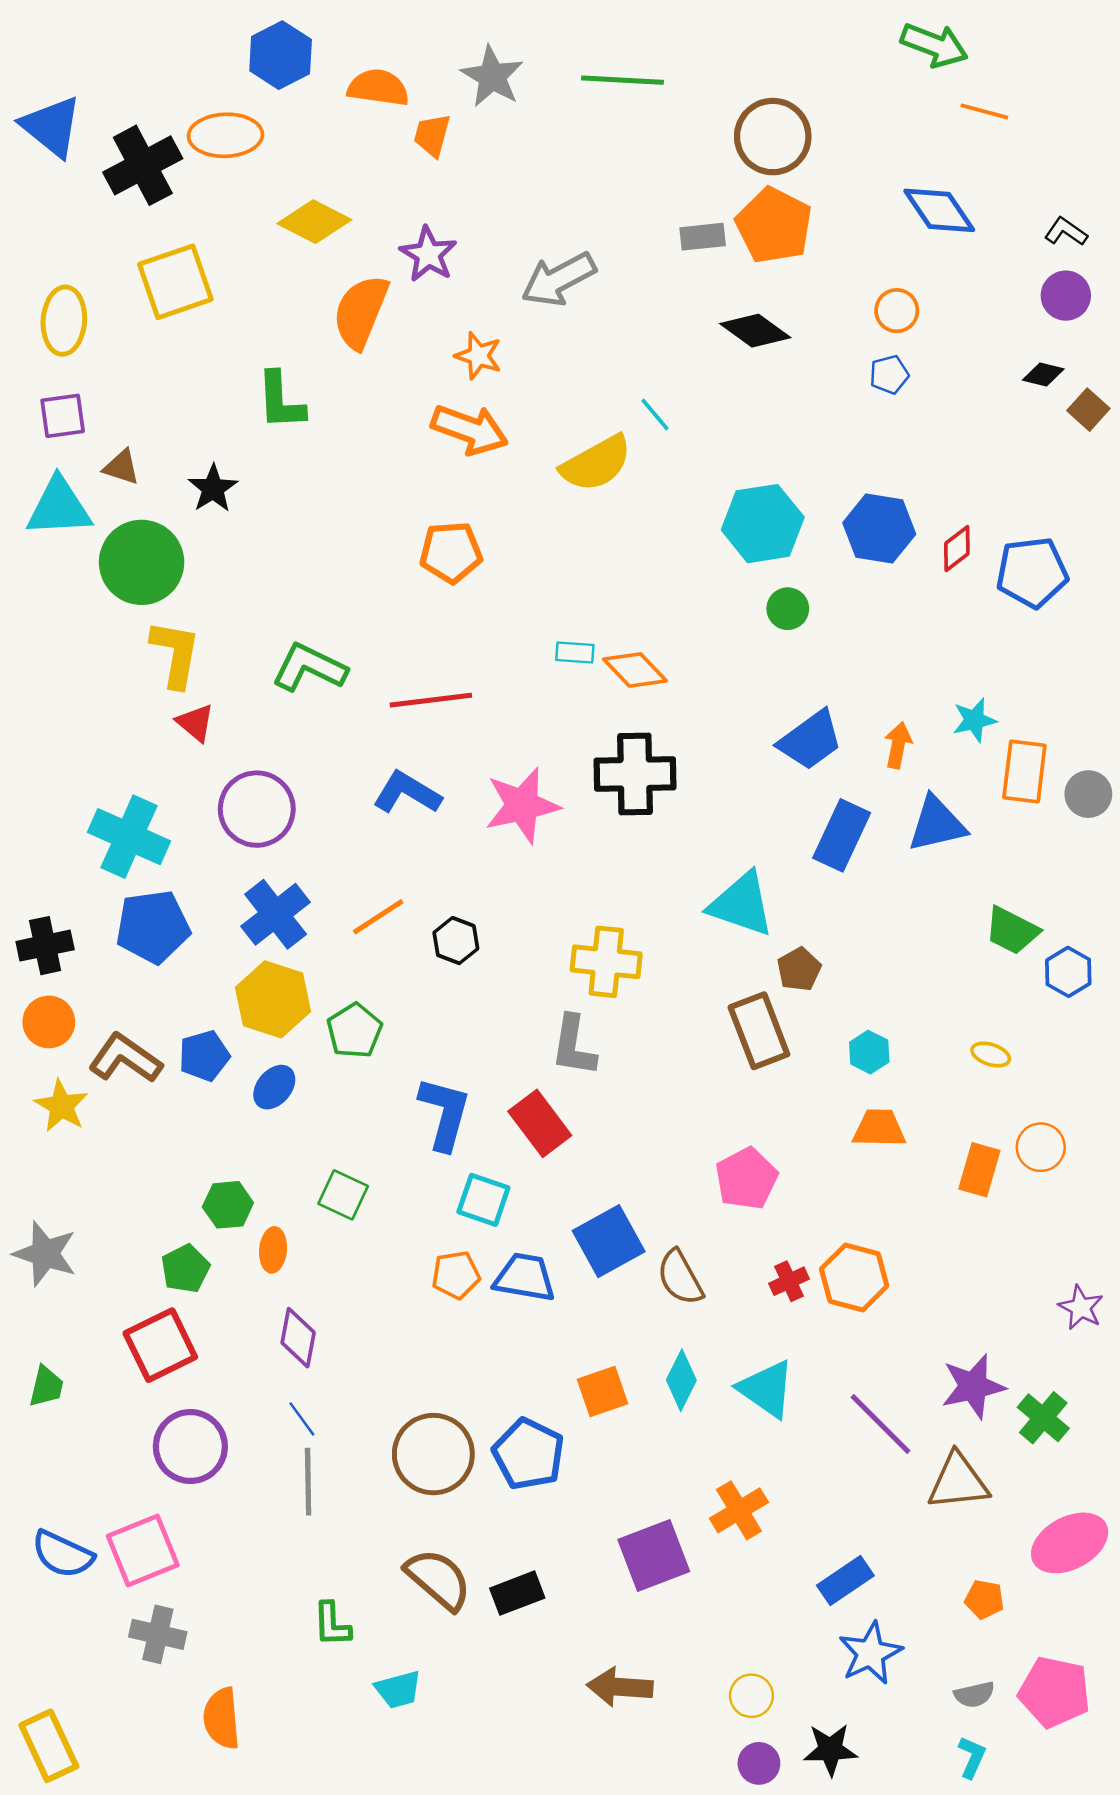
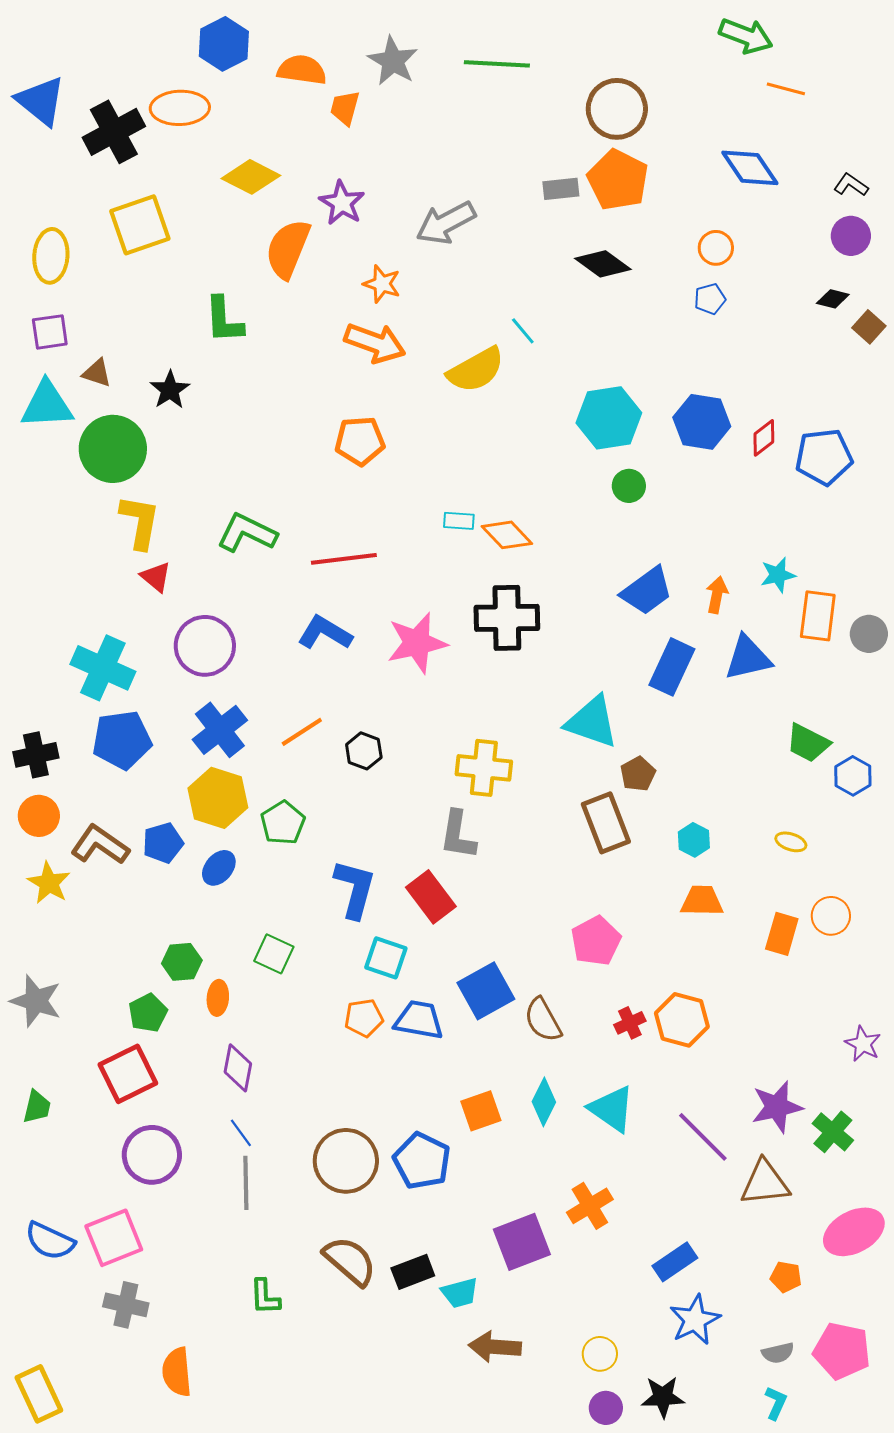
cyan trapezoid: (398, 1689) -> (460, 1293), moved

